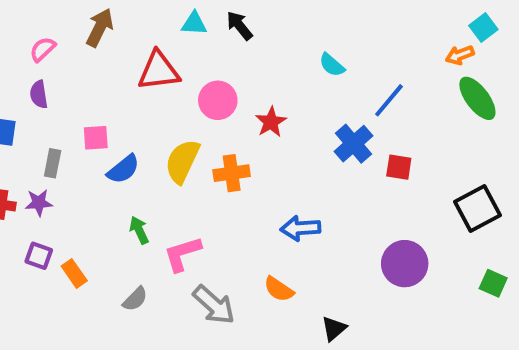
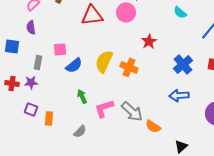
pink circle: (218, 100) -> (126, 12), moved
blue cross: (354, 144) -> (183, 64), moved
orange cross: (232, 173) -> (129, 67), turned 30
blue arrow: (300, 228) -> (179, 95), moved
orange rectangle: (74, 273) -> (49, 118), turned 40
gray arrow: (214, 305) -> (132, 111), moved

